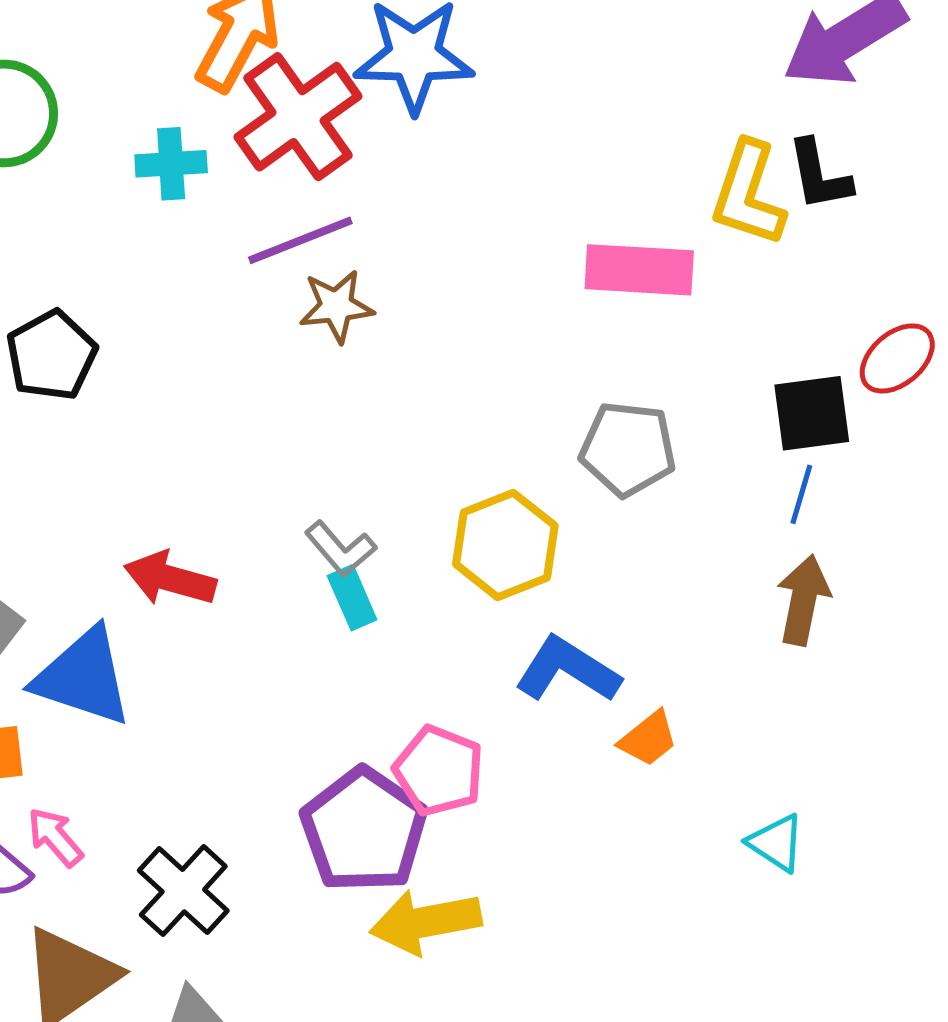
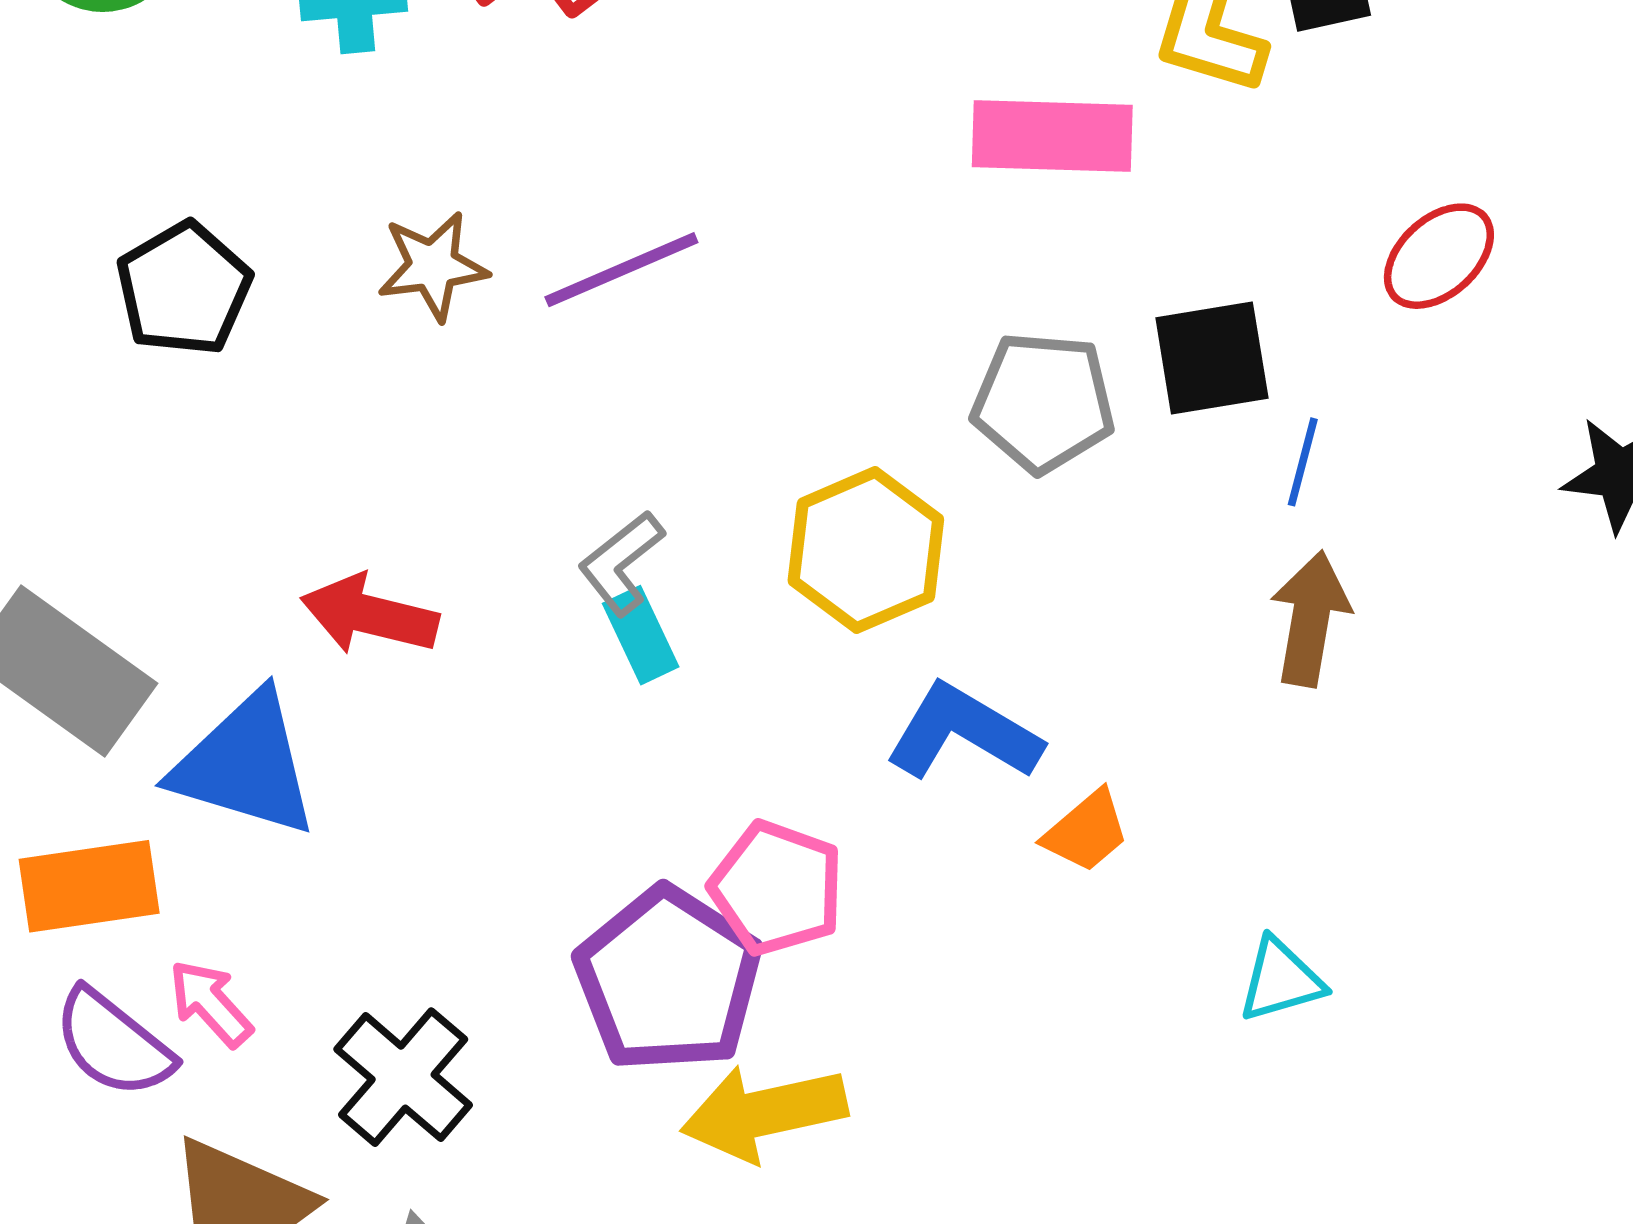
purple line: (300, 240) -> (621, 270), moved
brown star: (336, 306) -> (433, 266), moved
black square: (812, 413) -> (1212, 358), moved
gray L-shape: (341, 549) -> (621, 563), turned 94
cyan triangle: (776, 843) -> (1281, 980), turned -48

